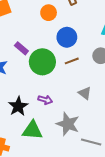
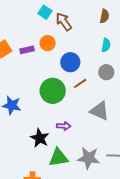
purple rectangle: (21, 48) -> (27, 50), moved, turned -40
gray triangle: (85, 93) -> (100, 111), size x1.5
gray star: (68, 124) -> (89, 158), moved

